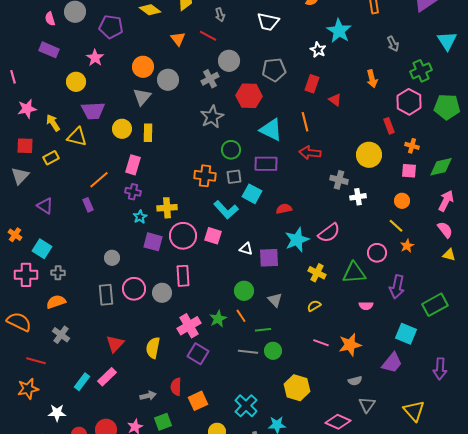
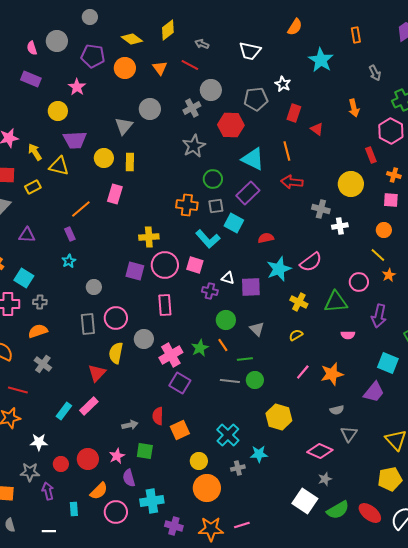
gray arrow: (220, 15) -> (202, 44), turned 128
white star: (318, 50) -> (283, 84), moved
orange circle: (143, 67) -> (125, 68), moved
purple rectangle: (266, 164) -> (248, 193), turned -45
purple cross: (133, 192) -> (210, 291), moved
purple triangle: (45, 206) -> (27, 235), turned -30
cyan star: (140, 217) -> (69, 261), moved
gray circle: (162, 293) -> (144, 339), moved
pink line: (321, 343) -> (303, 372), turned -70
yellow semicircle: (153, 348) -> (116, 353), moved
green square: (163, 422) -> (145, 451), turned 30

